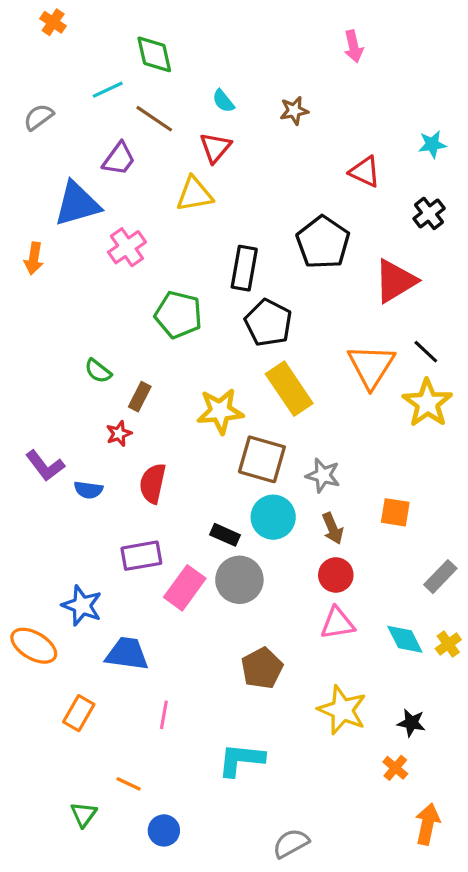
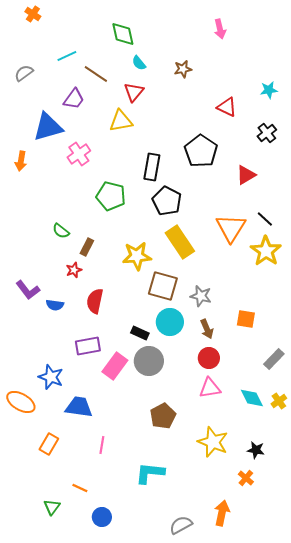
green diamond: (154, 54) -> (123, 34), moved
red triangle: (395, 281) -> (246, 175), size x0.7
orange arrow: (427, 824) -> (222, 513), moved

